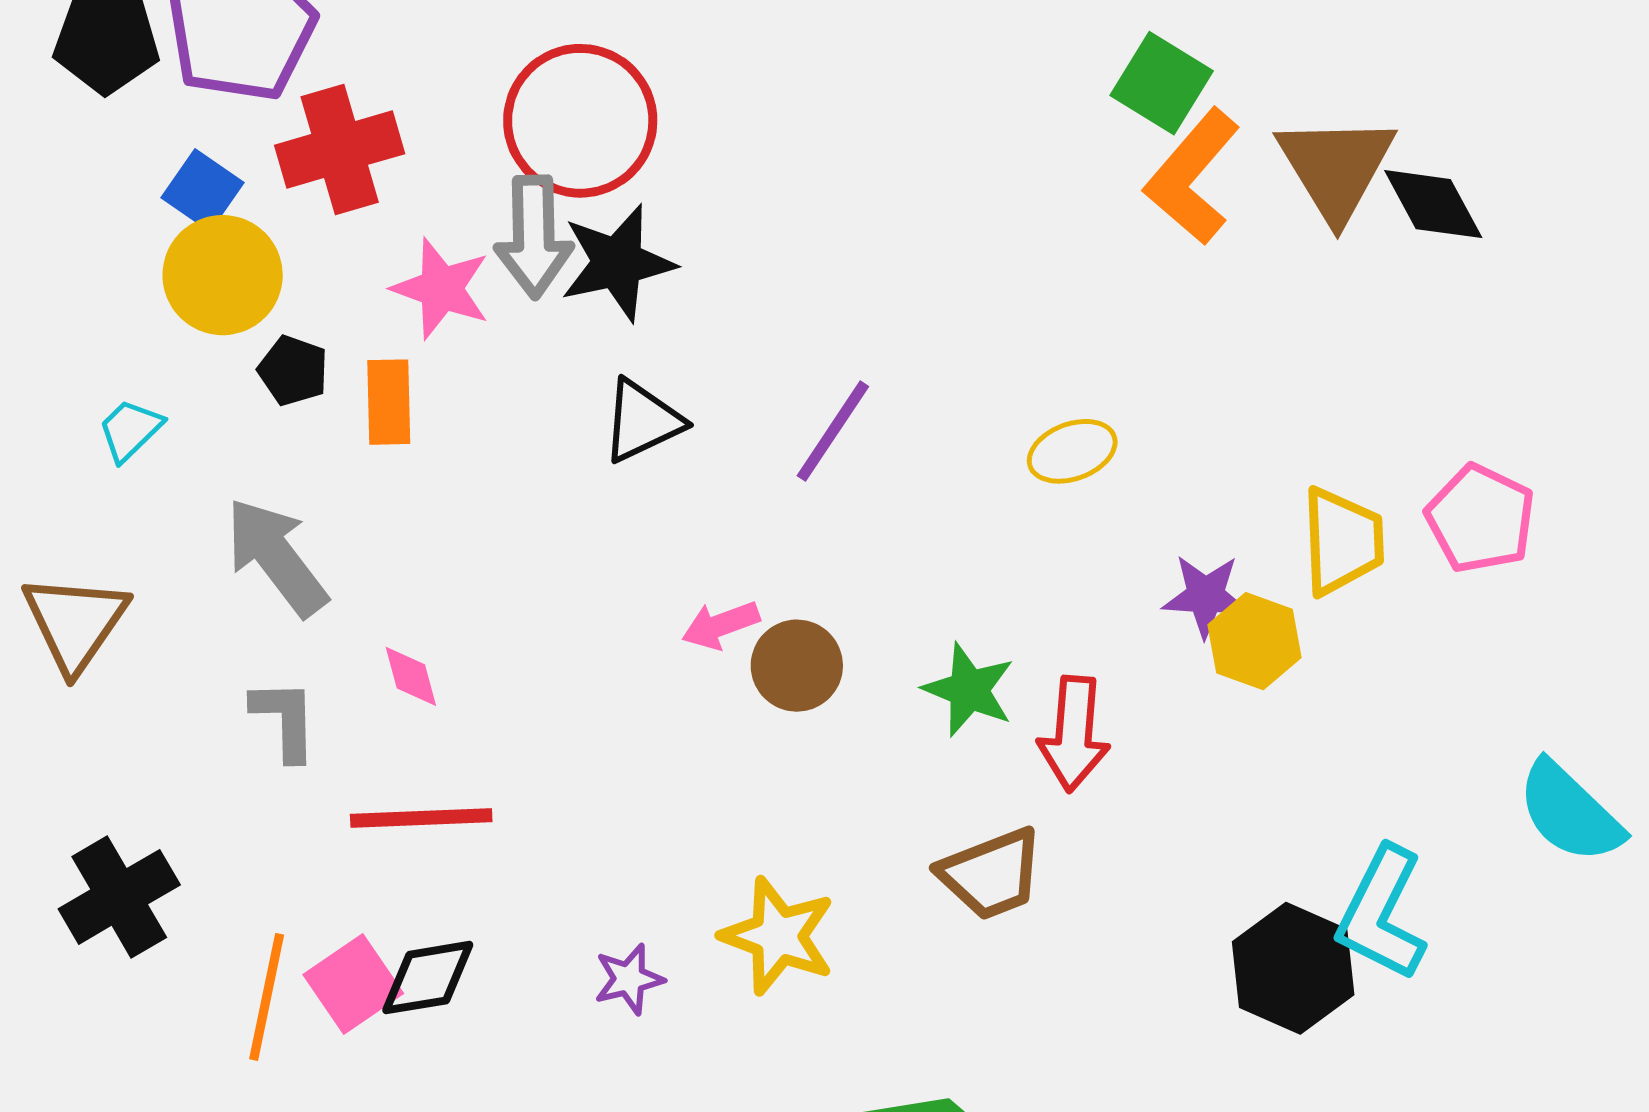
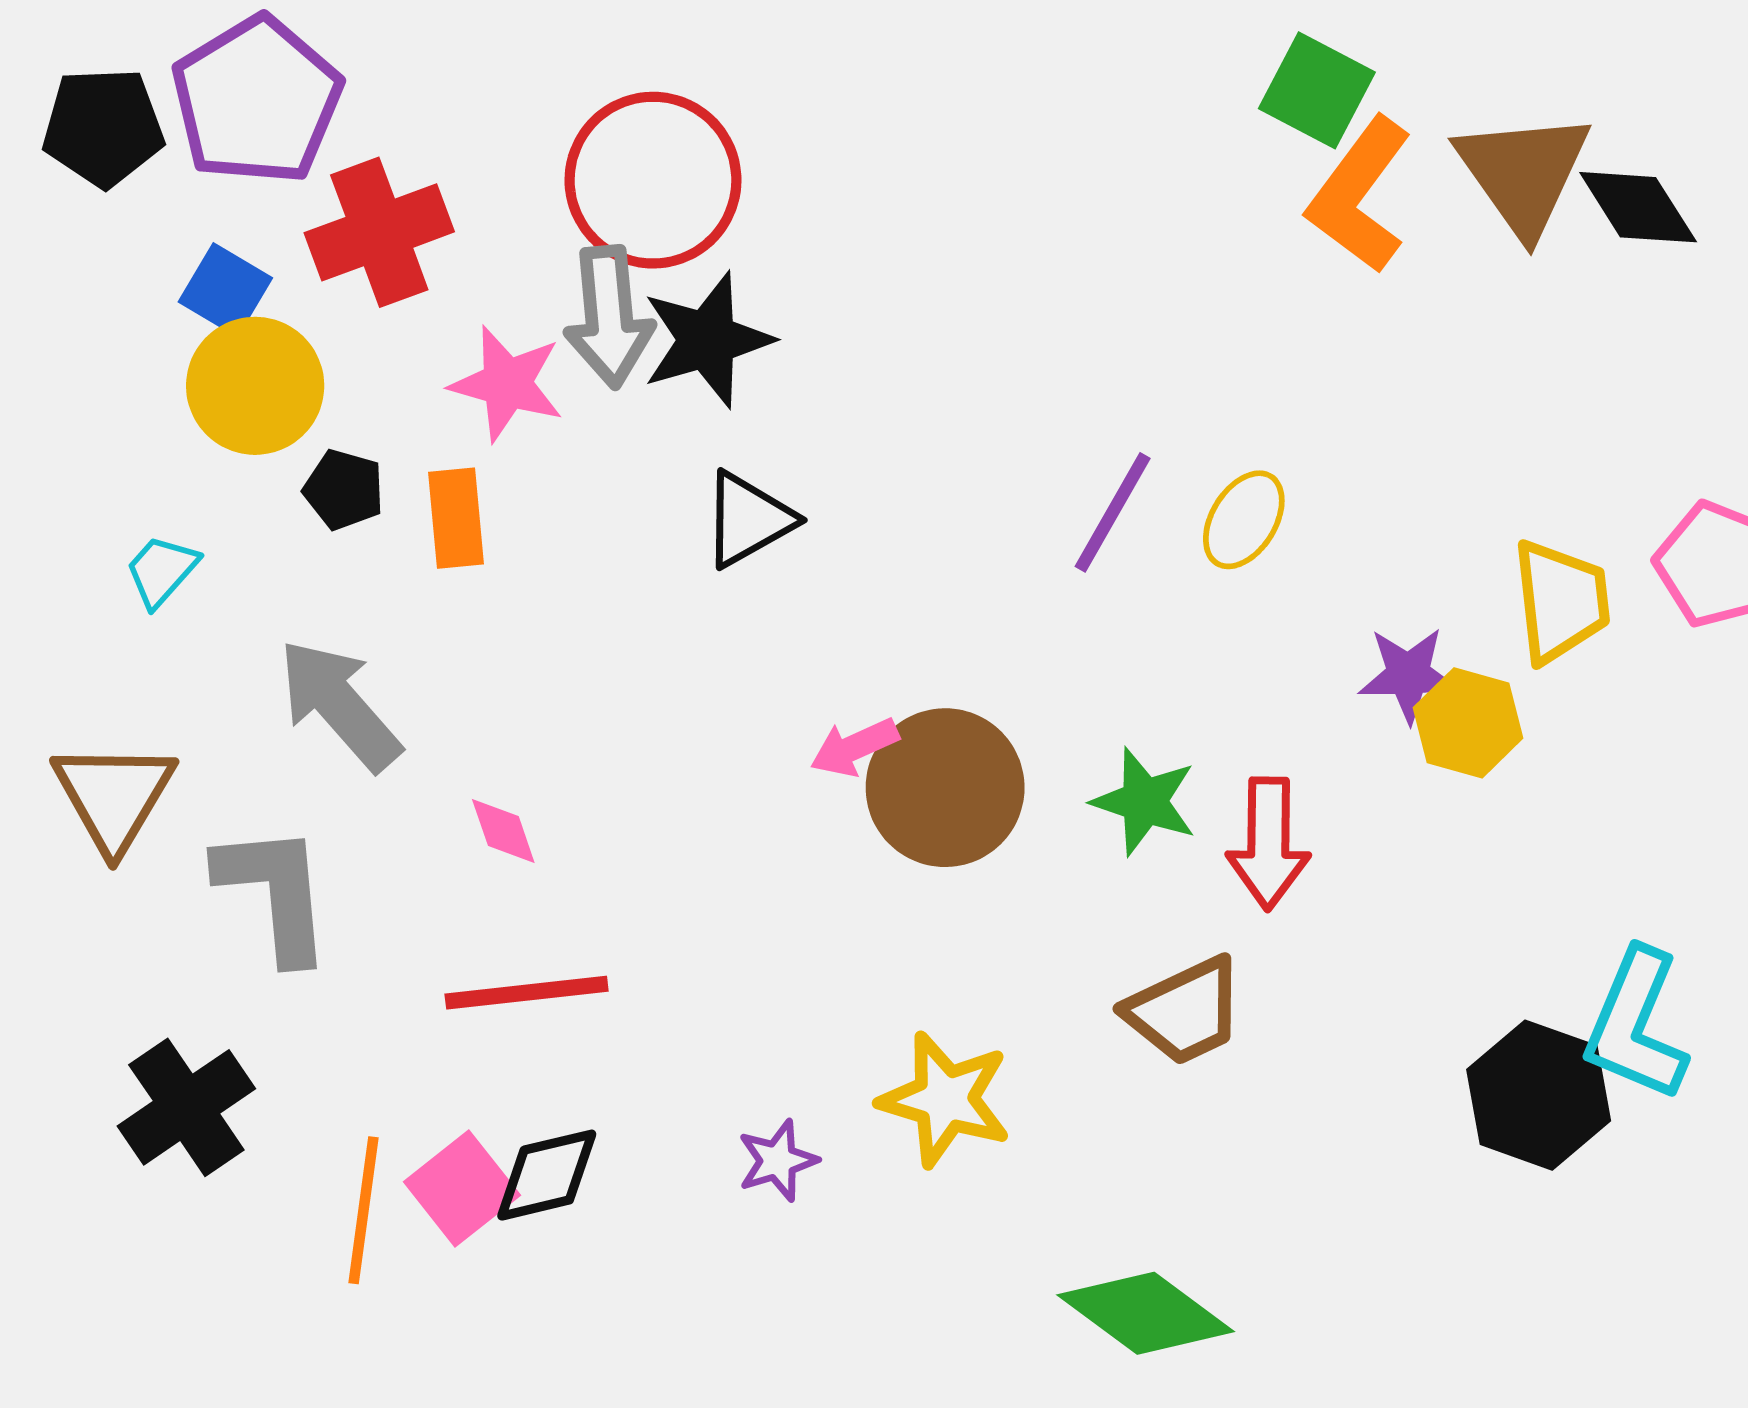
purple line: (833, 431) -> (1113, 512), moved
yellow ellipse: (1072, 451) -> (1244, 520), turned -34
brown circle: (797, 666) -> (945, 788), size x1.5
gray L-shape: (285, 720) -> (275, 893), moved, size x1.5

